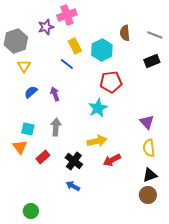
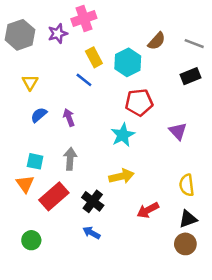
brown semicircle: (125, 33) -> (157, 41), turned -133
gray hexagon: (16, 41) -> (20, 35), moved
purple triangle: (147, 122) -> (178, 131), moved
red rectangle: (43, 157) -> (54, 196), size x1.6
red arrow: (112, 160) -> (148, 210), moved
green circle: (31, 211) -> (31, 240), moved

